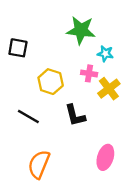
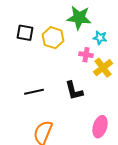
yellow hexagon: (51, 82) -> (53, 38), moved
black line: (28, 117) -> (34, 92), turned -42

